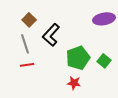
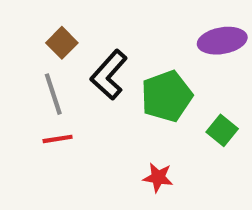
green pentagon: (78, 58) -> (167, 96), moved

